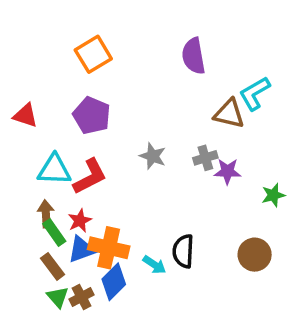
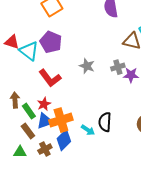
cyan triangle: (54, 170) -> (29, 51), moved, turned 35
red L-shape: (90, 176) -> (50, 78), turned 80
brown arrow: (46, 214) -> (15, 100), moved
orange cross: (109, 248) -> (61, 120), turned -30
green triangle: (58, 297) -> (20, 152), moved, turned -48

